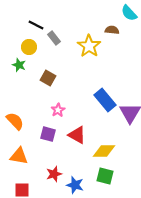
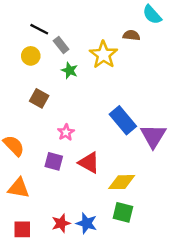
green star: (19, 65) -> (70, 70), moved
brown square: (48, 78) -> (39, 98), moved
red star: (54, 174) -> (61, 223), moved

